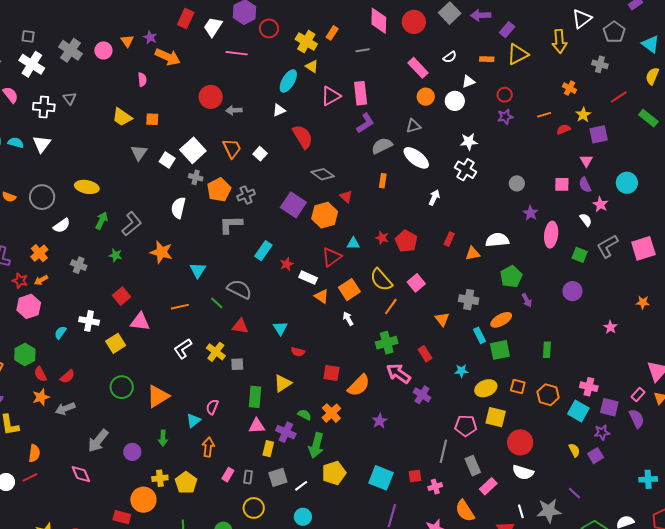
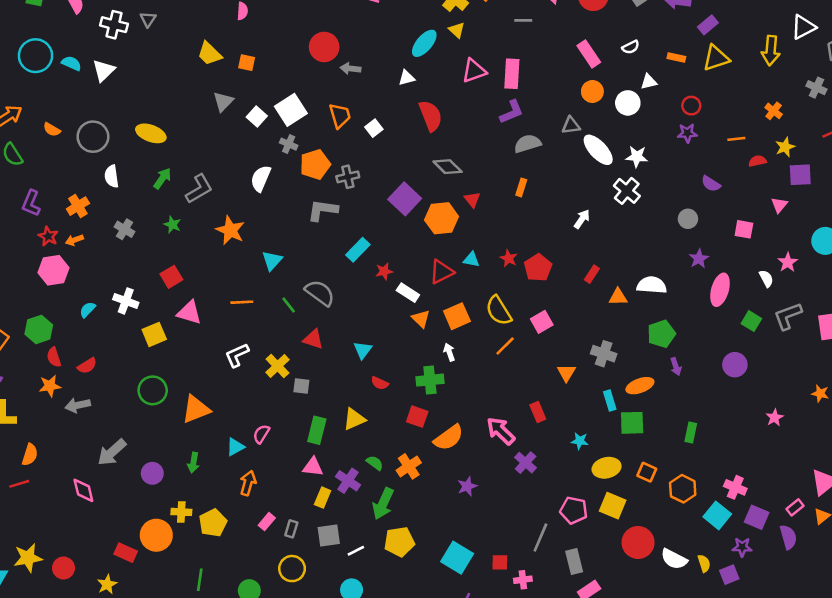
white ellipse: (416, 158) -> (598, 150), moved
purple semicircle: (585, 185) -> (711, 184), moved, turned -42
white semicircle: (62, 226) -> (112, 176), turned 108
green cross: (387, 343) -> (430, 380), moved
white semicircle: (523, 472) -> (674, 559), moved

